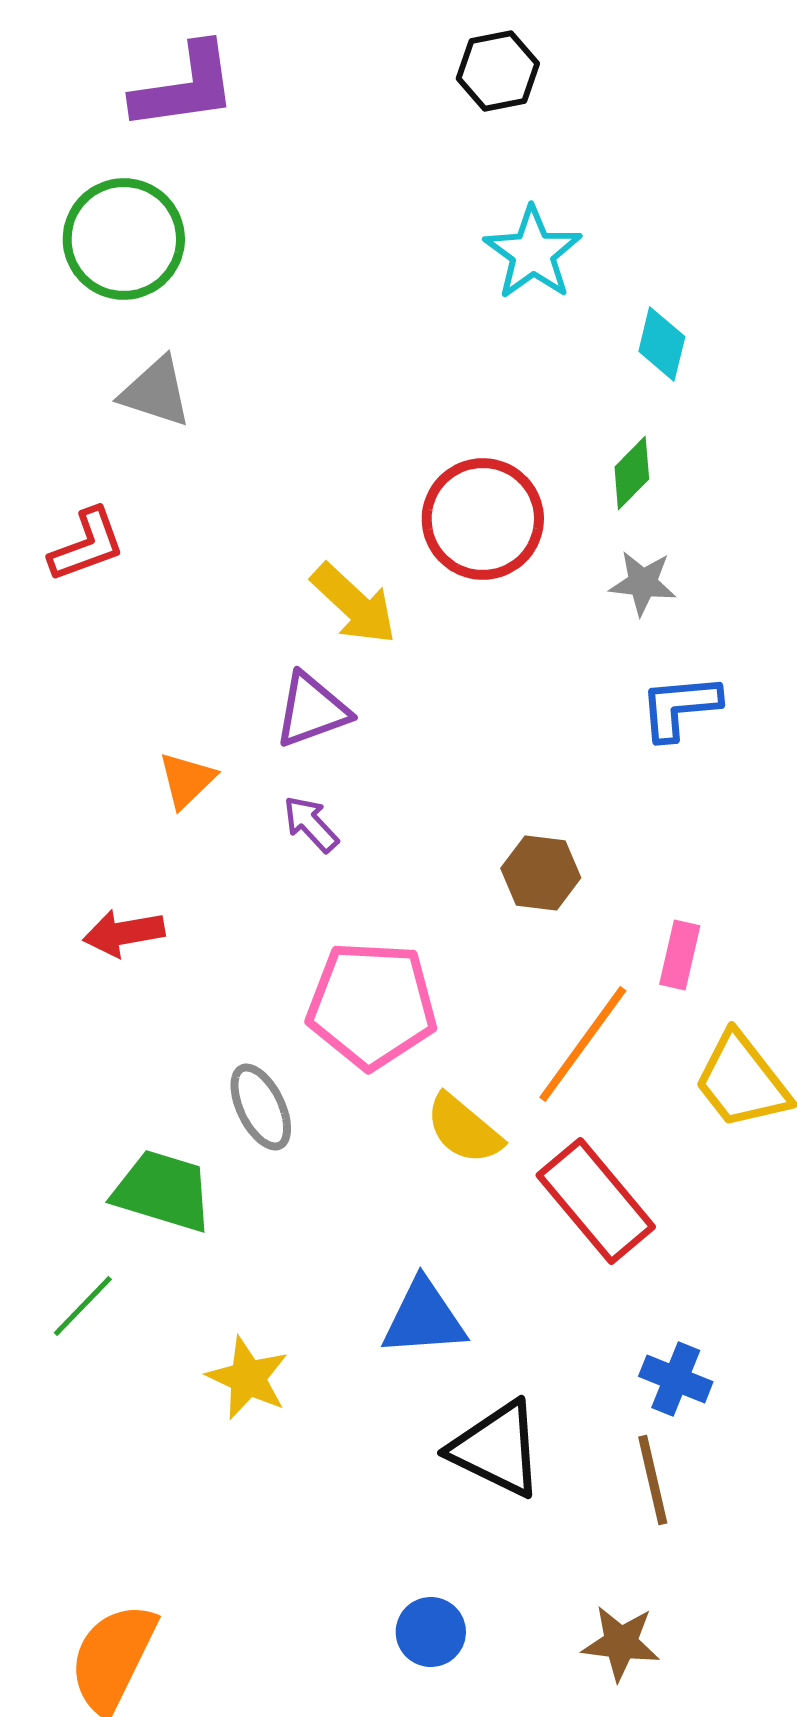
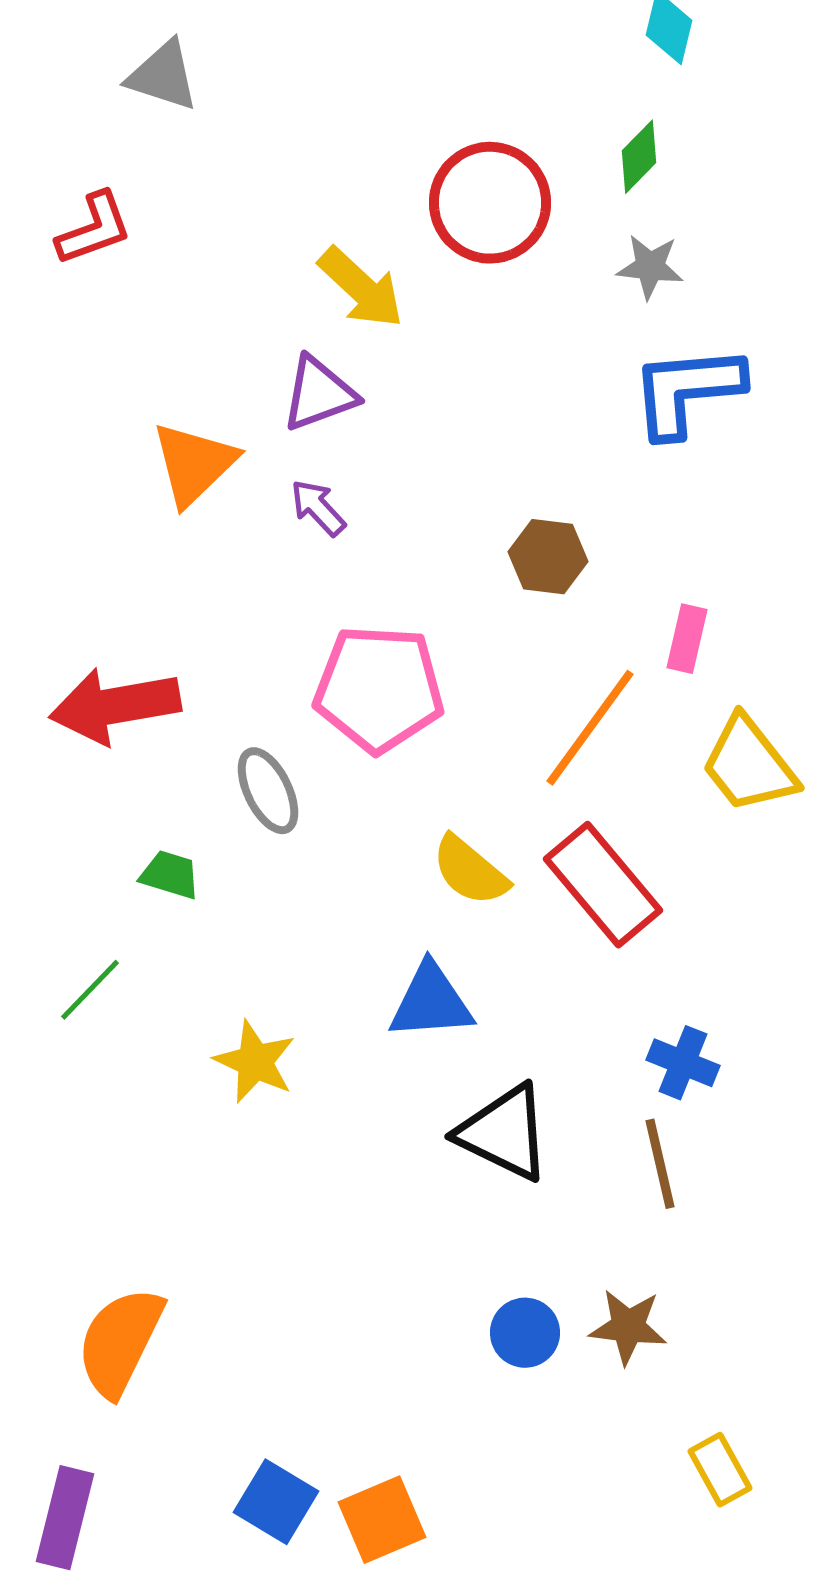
blue L-shape: (680, 707) -> (687, 391), size x1.4
orange triangle: (187, 780) -> (194, 464), size x1.5
red arrow: (124, 933) -> (115, 706), moved, size x1.6
yellow semicircle: (464, 1129) -> (470, 871), moved
green trapezoid: (163, 1191) -> (170, 875), size x0.6
blue circle: (431, 1632) -> (525, 1333), moved

